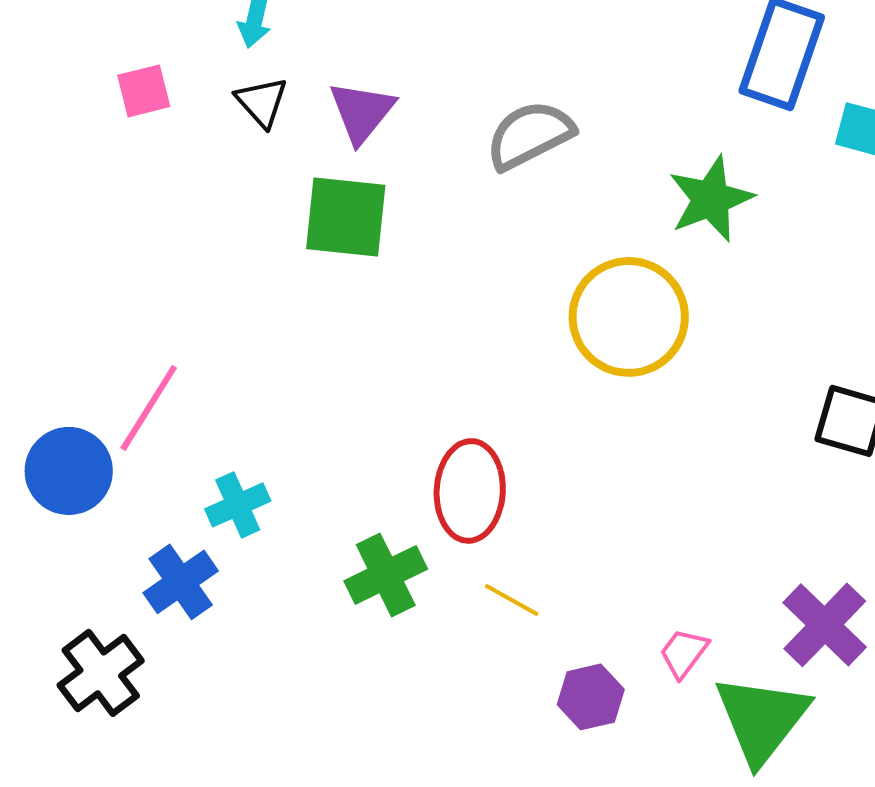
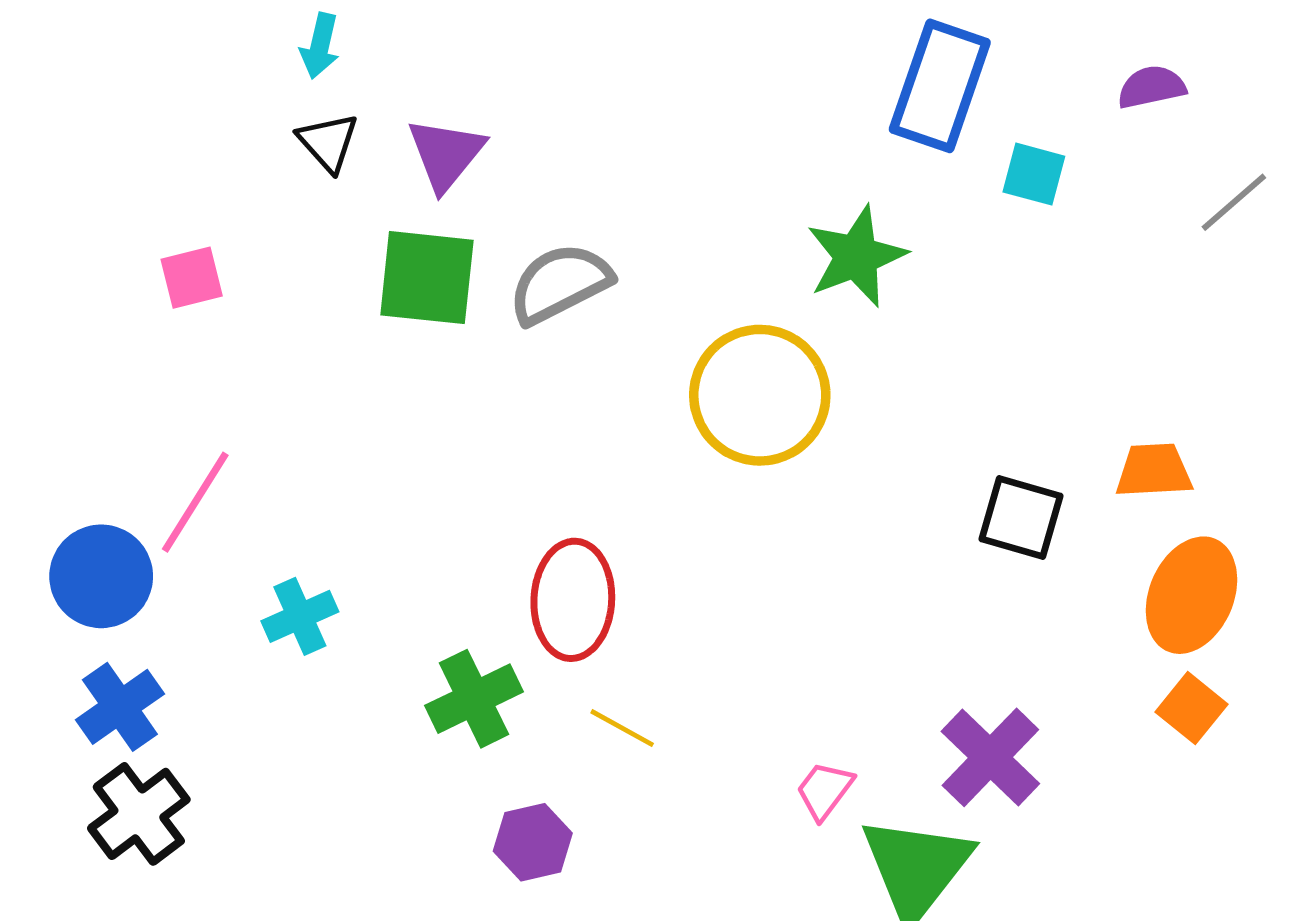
pink square: (144, 91) -> (192, 278), moved
gray semicircle: (530, 135) -> (560, 283), moved
blue cross: (181, 582) -> (120, 707), moved
purple hexagon: (591, 697) -> (533, 842), moved

